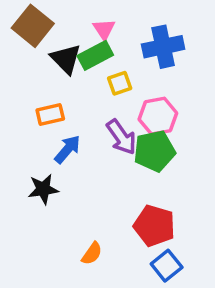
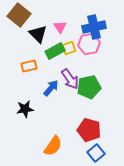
pink triangle: (104, 29) -> (60, 27), moved
green rectangle: (95, 55) -> (55, 51), moved
pink hexagon: (158, 116) -> (89, 44), moved
blue arrow: (68, 149) -> (51, 88), moved
orange semicircle: (92, 253) -> (53, 146), size x1.5

